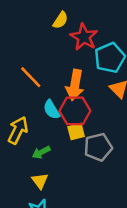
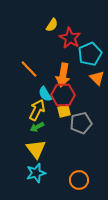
yellow arrow: (18, 130) -> (37, 110), moved
yellow triangle: (40, 181) -> (36, 149), size x1.5

